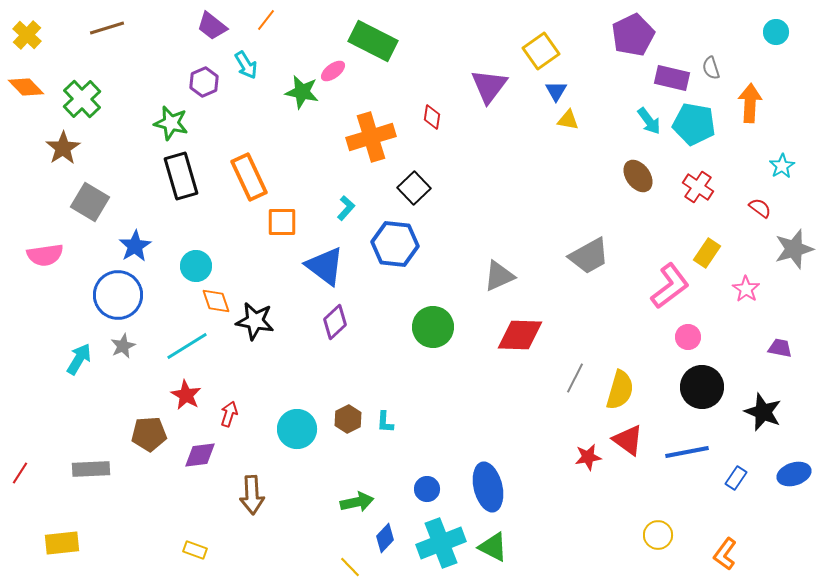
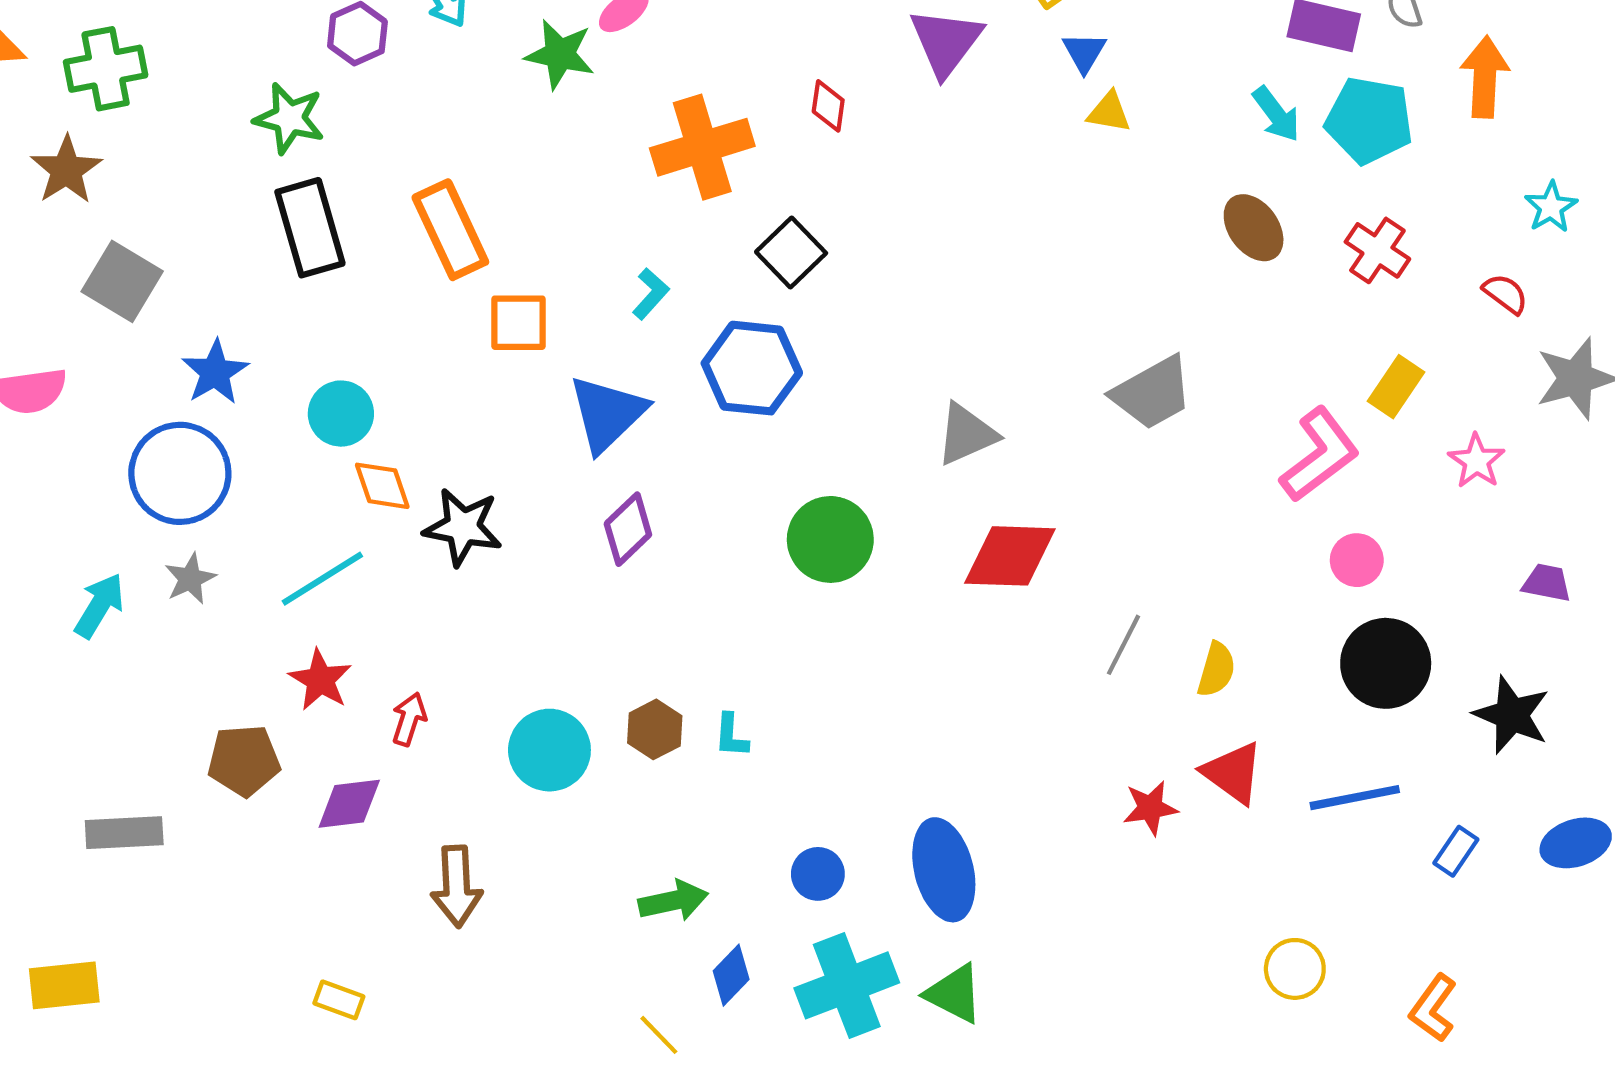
green cross: (82, 99) -> (106, 69), turned 33
blue triangle: (325, 266) -> (607, 414), turned 39
yellow semicircle: (620, 390) -> (1216, 670), size x0.7

